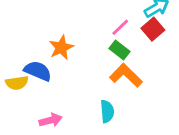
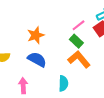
blue semicircle: (38, 71) -> (37, 59), moved
pink arrow: (51, 120) -> (23, 86), turned -84

